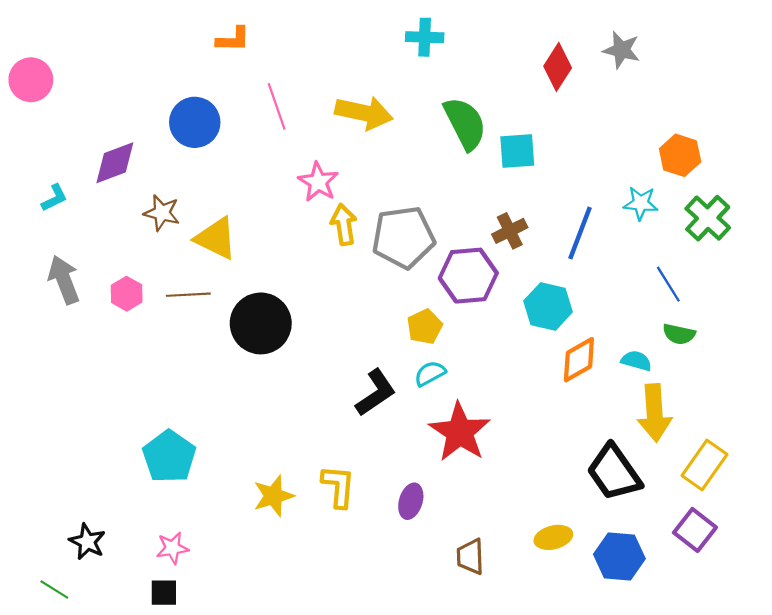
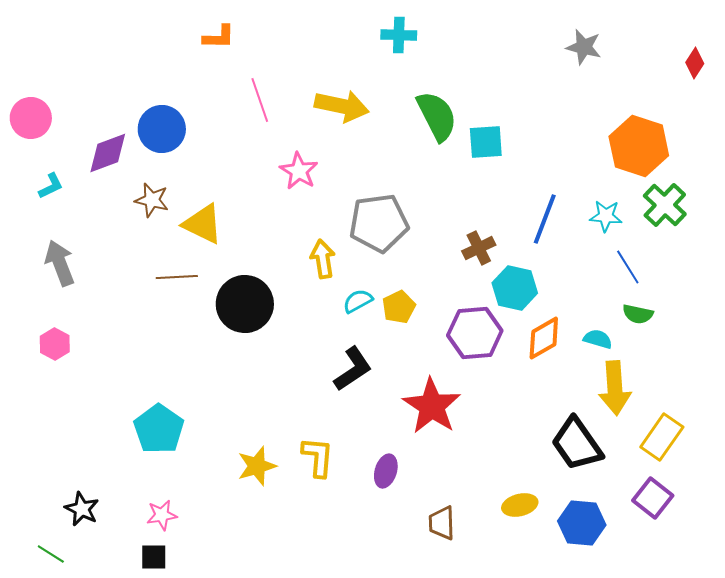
red diamond: (558, 67) -> (695, 63), moved, size x0.7
pink circle: (31, 80) -> (31, 118), moved
blue circle: (195, 122) -> (162, 129), moved
orange hexagon: (680, 155) -> (639, 146), size x1.5
cyan star: (641, 203) -> (606, 216), moved
yellow arrow: (344, 224) -> (323, 259), moved
brown cross: (510, 231) -> (479, 248), moved
purple hexagon: (468, 276) -> (475, 333), moved
pink hexagon: (127, 294) -> (55, 344), moved
cyan semicircle: (430, 373) -> (358, 301), moved

